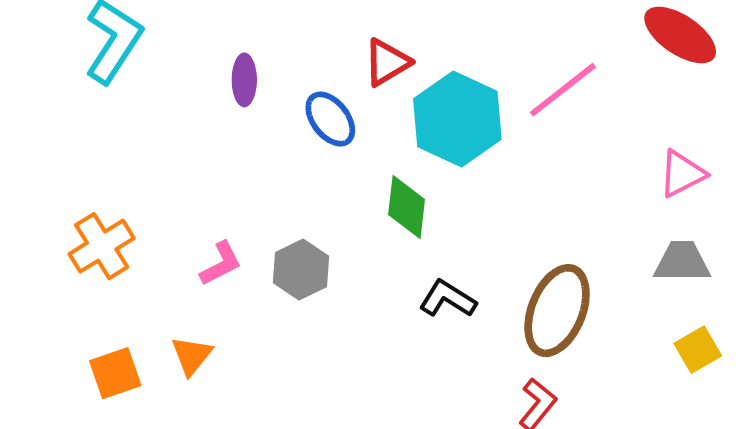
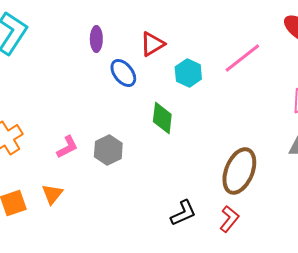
purple ellipse: (244, 80) -> (96, 39), moved
cyan hexagon: (457, 119) -> (188, 73), size x0.6
black L-shape: (448, 299) -> (183, 213), moved, turned 124

